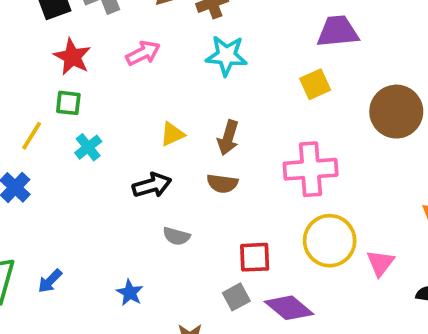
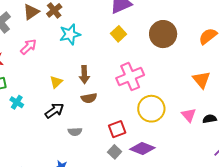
pink triangle: (380, 263) -> (189, 115), moved

